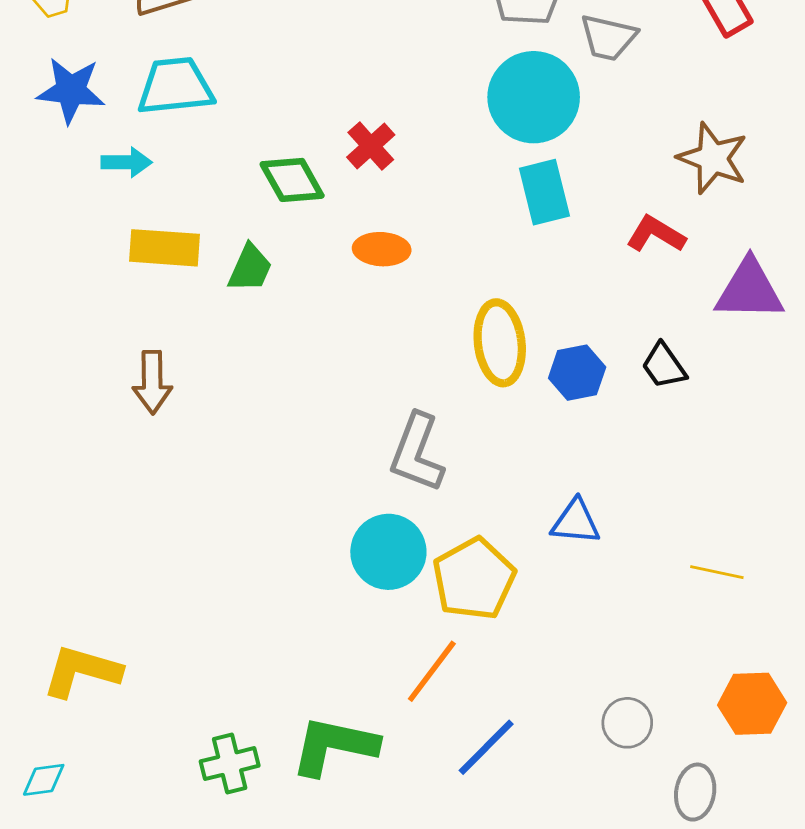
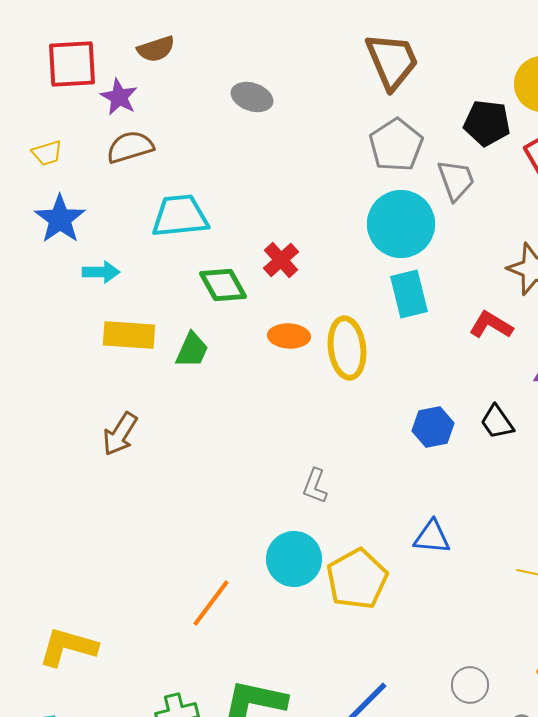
gray trapezoid: (608, 37) -> (456, 180), turned -123
cyan trapezoid: (175, 86) -> (180, 216), moved
blue star: (71, 90) -> (60, 219), turned 30
yellow ellipse: (500, 343) -> (347, 348), moved
brown arrow: (152, 382) -> (120, 434), turned 33
gray L-shape: (417, 453) -> (315, 486), size x0.6
orange line: (432, 671) -> (211, 603), moved

